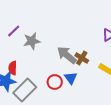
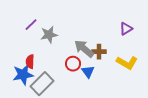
brown cross: (82, 58) -> (99, 52), turned -32
red circle: (55, 82) -> (73, 64), moved

